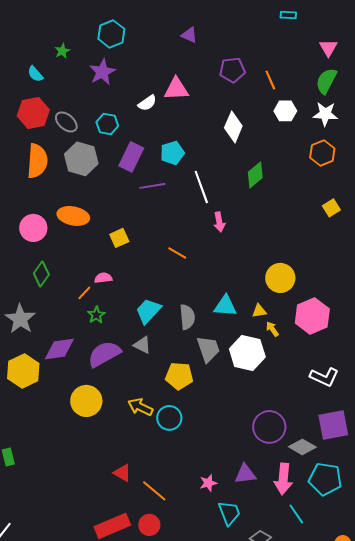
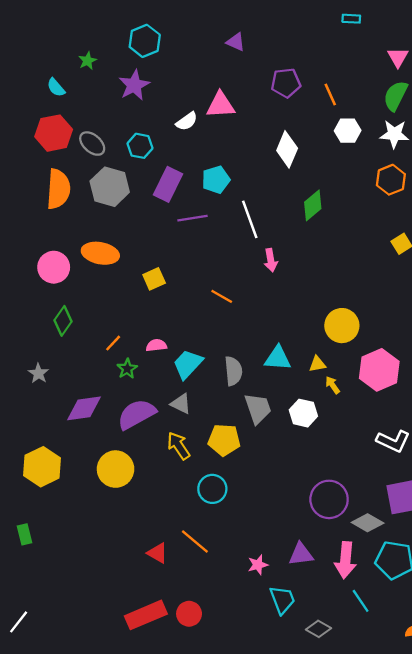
pink semicircle: (103, 278) -> (156, 345), moved
gray star: (20, 319) -> (39, 373), size x0.6
white hexagon: (247, 353) -> (303, 413), size x0.7
yellow hexagon: (23, 371) -> (42, 467), moved
yellow arrow: (140, 407) -> (179, 446), moved, turned 30
orange line: (154, 491) -> (195, 541), moved

